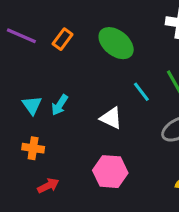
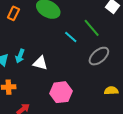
white triangle: (111, 118) -> (40, 63), moved

